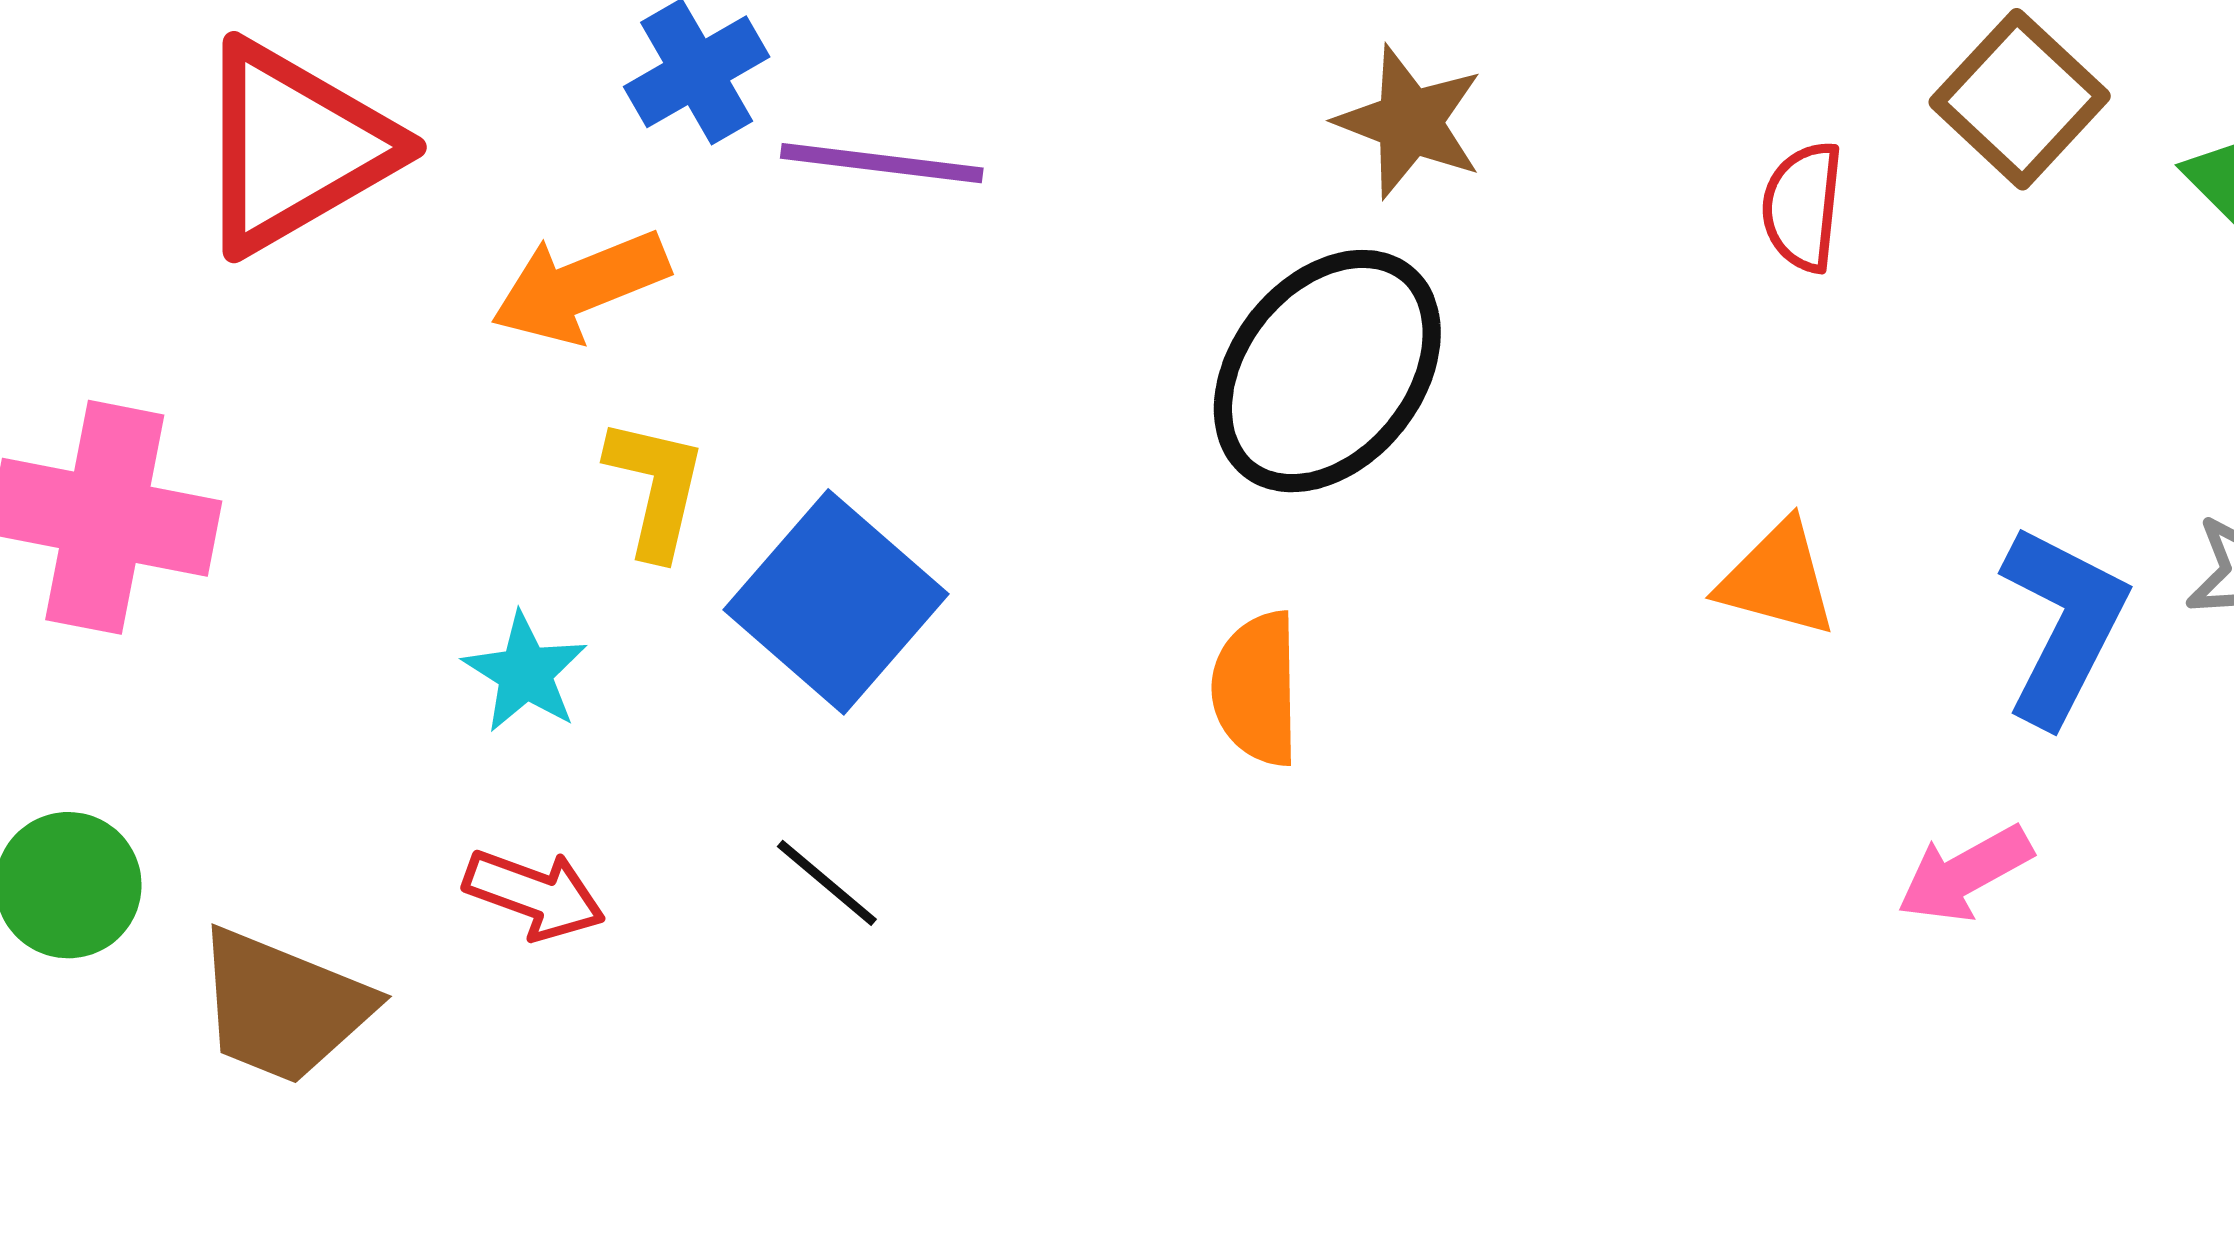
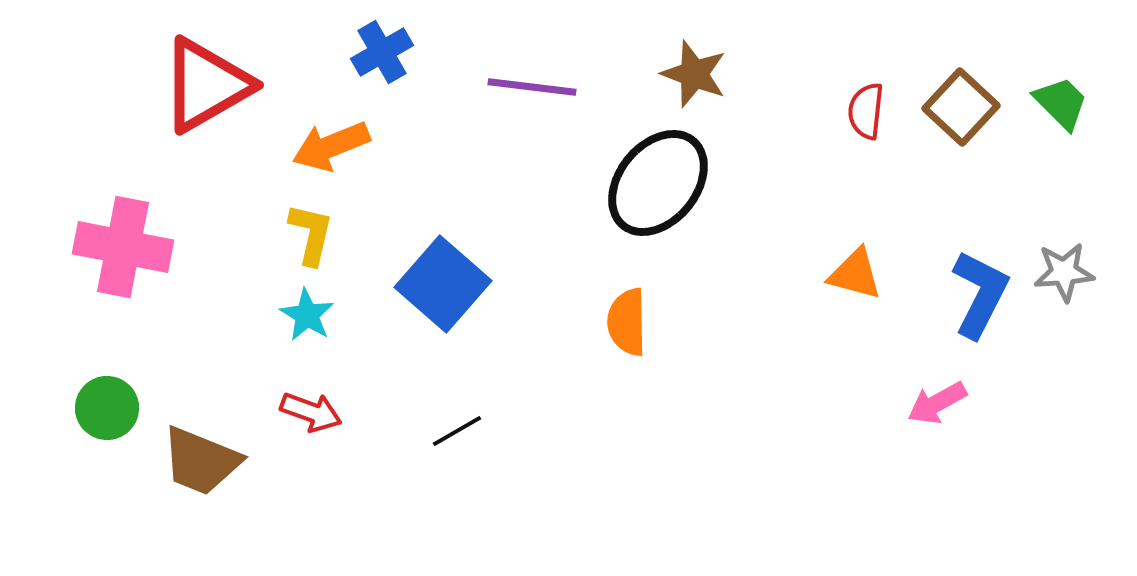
brown square: (2020, 99) -> (961, 107), moved
purple line: (882, 163) -> (532, 87), moved
yellow L-shape: (656, 488) -> (311, 234), moved
black line: (827, 883) -> (457, 431), moved, turned -70

